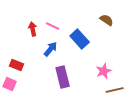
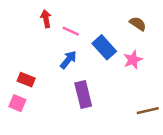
red arrow: (33, 29) -> (46, 19), moved
pink star: (104, 71) -> (133, 60), moved

